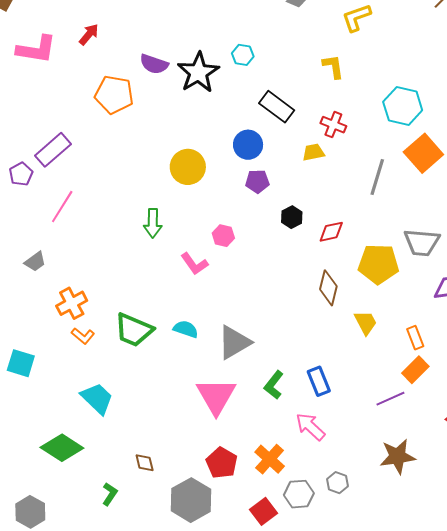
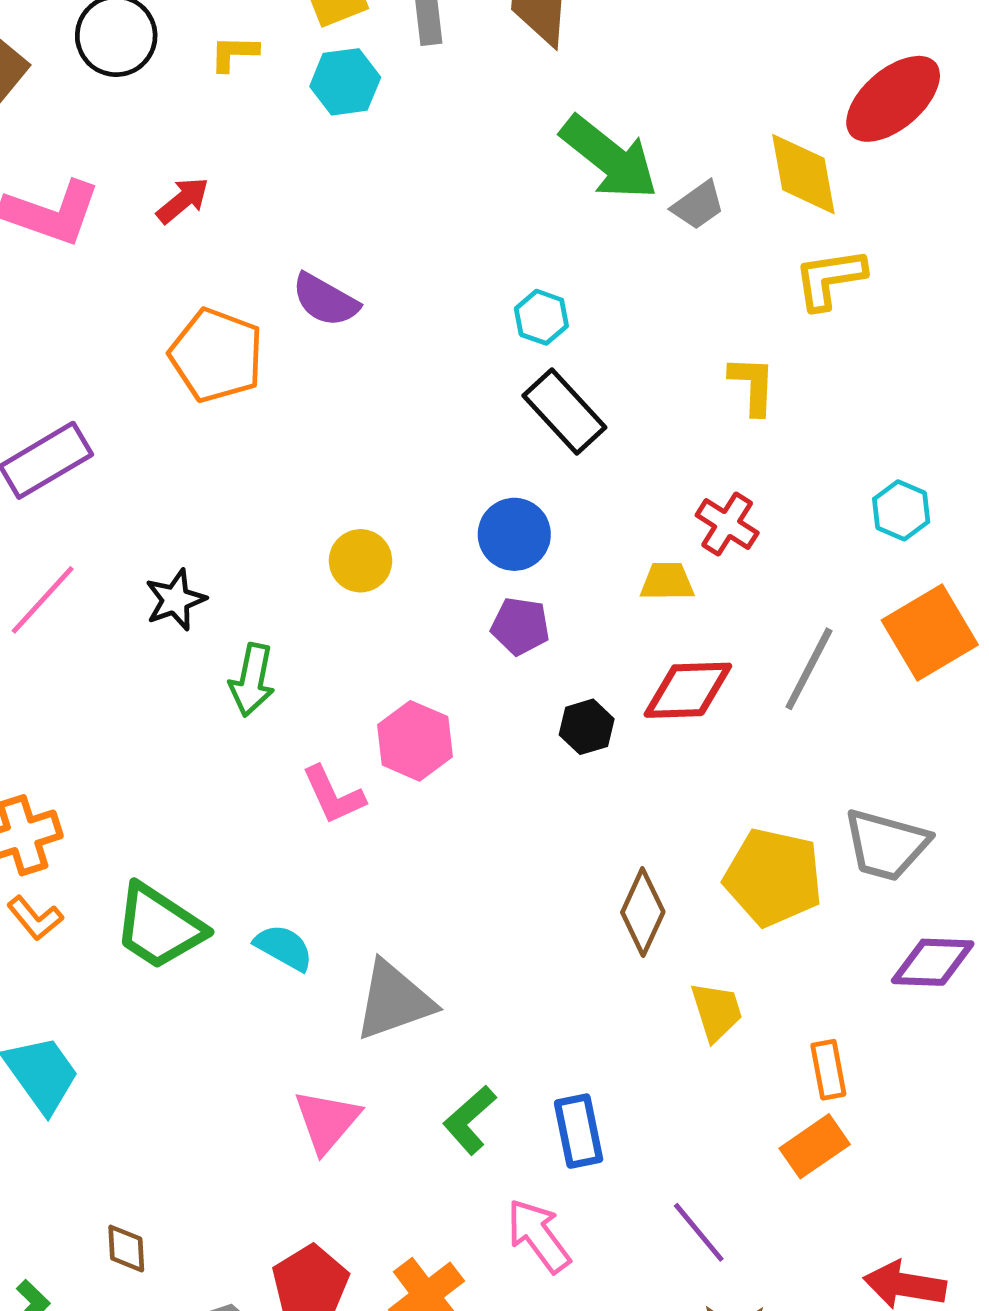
black star: (198, 72) -> (175, 600), moved, size x0.6
cyan hexagon: (403, 106) -> (901, 510), size x0.6
black rectangle: (277, 107) -> (564, 412), moved
yellow circle: (188, 167) -> (360, 561), size x0.7
red diamond: (331, 232) -> (688, 690), moved, size x1.4
pink hexagon: (223, 236) -> (415, 741), size x1.4
pink triangle: (216, 396) -> (327, 1121), size x0.7
purple line: (390, 399) -> (699, 1232), moved, turned 64

